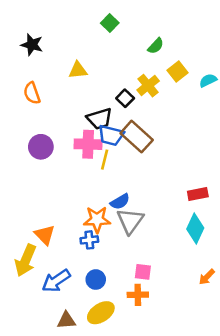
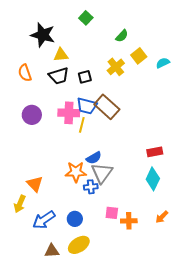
black star: (32, 45) -> (43, 35), moved, size x1.4
black square: (125, 98) -> (85, 77), moved, turned 32
black trapezoid: (100, 119) -> (59, 76), moved
blue cross: (89, 240) -> (91, 187), moved
yellow arrow: (26, 260) -> (20, 204), size x0.7
orange cross: (138, 295) -> (129, 221), moved

